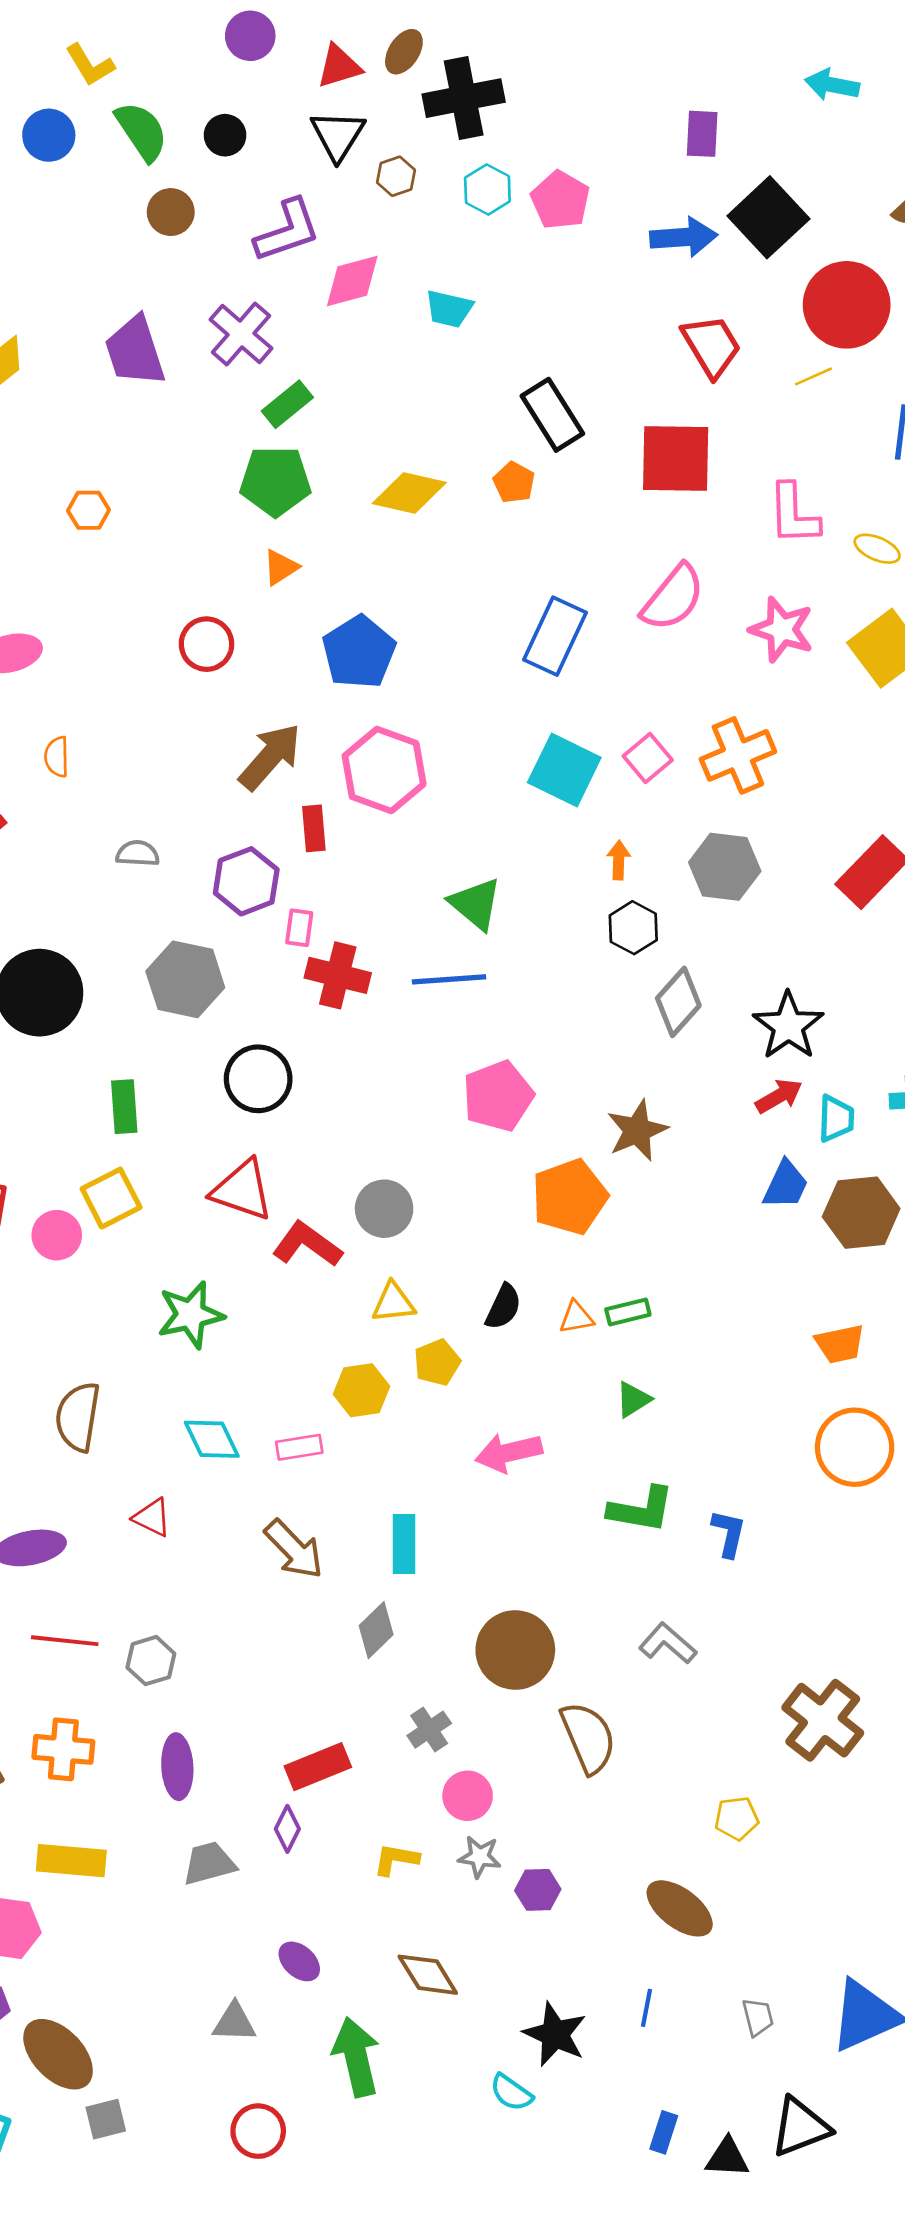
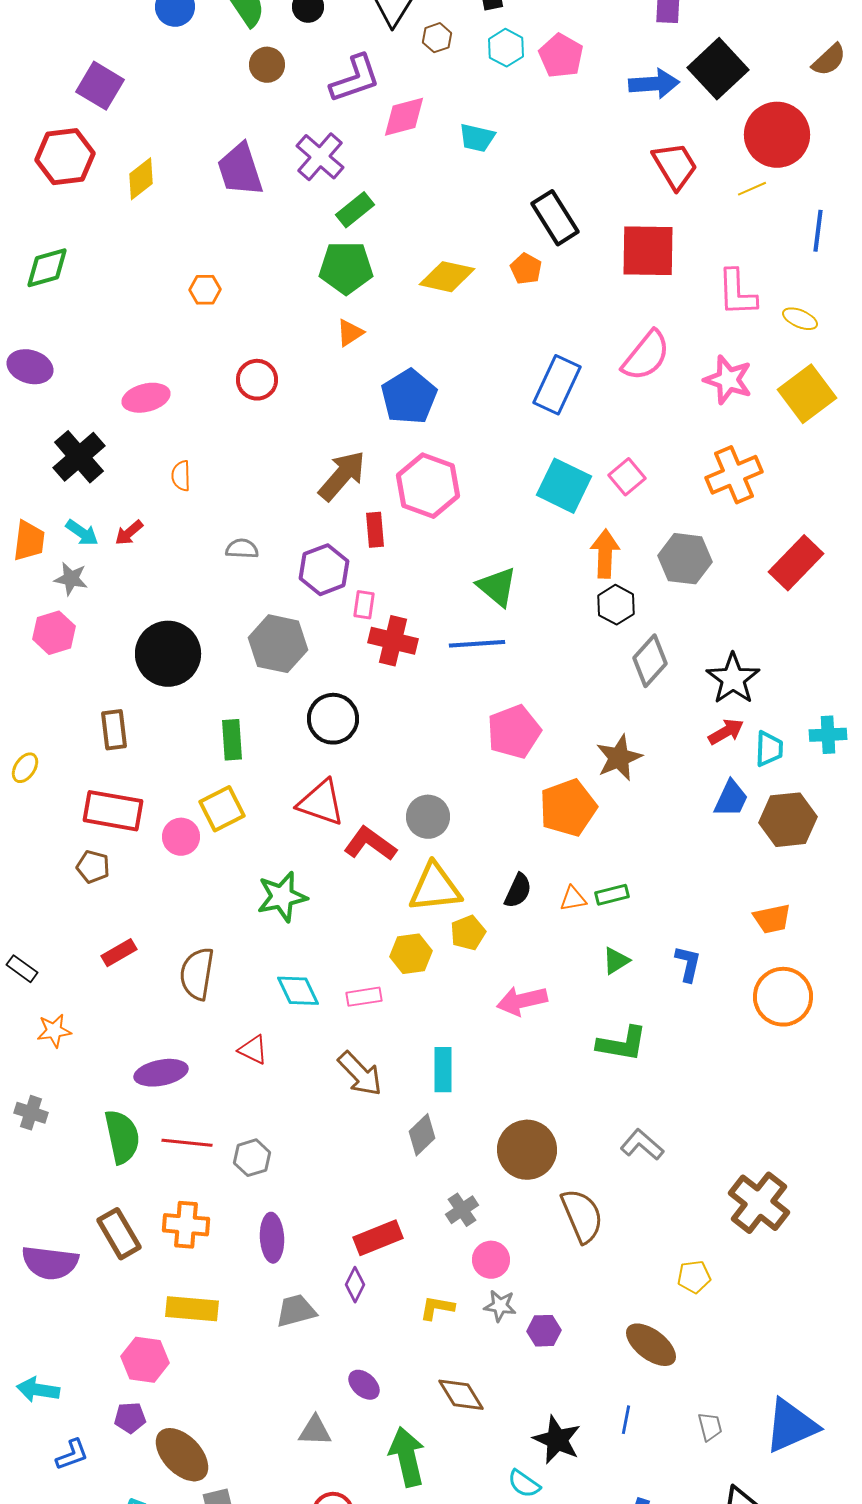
red circle: (206, 644) -> (257, 380), moved
orange cross: (738, 755) -> (734, 475), moved
orange arrow: (619, 860) -> (605, 554), size x1.6
yellow triangle: (393, 1303) -> (435, 888), size x1.6
blue L-shape: (729, 1533) -> (688, 964), moved

